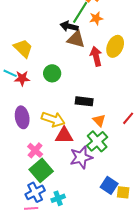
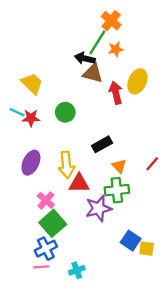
black rectangle: (84, 101) -> (102, 144), turned -36
purple ellipse: (22, 117) -> (31, 163), turned 35
yellow arrow: (53, 119) -> (66, 165), turned 65
green cross: (97, 141) -> (117, 190), turned 35
cyan cross: (58, 198) -> (77, 270), moved

